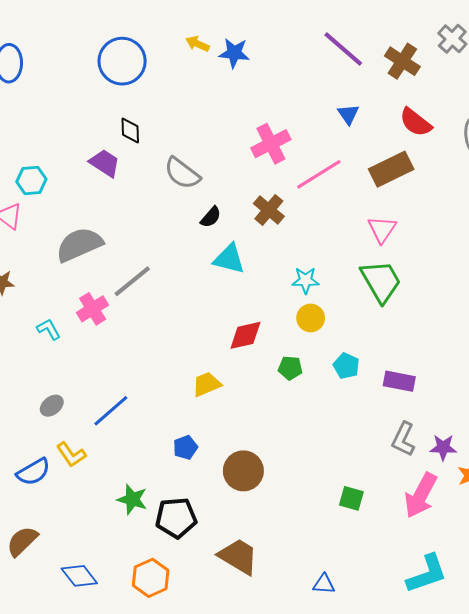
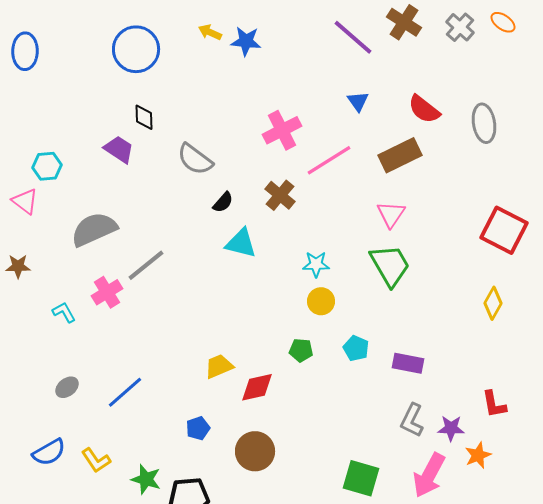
brown cross: (402, 61) -> (404, 22), moved
red diamond: (245, 335) -> (257, 387), moved
yellow L-shape: (71, 455) -> (96, 460), moved
green square: (351, 498) -> (361, 478), size x1.5

